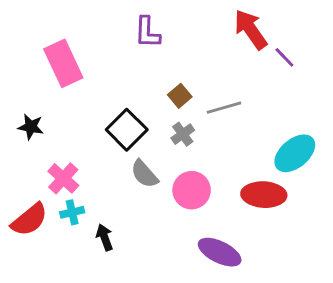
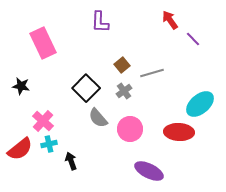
red arrow: (251, 29) -> (170, 20), size x0.7

